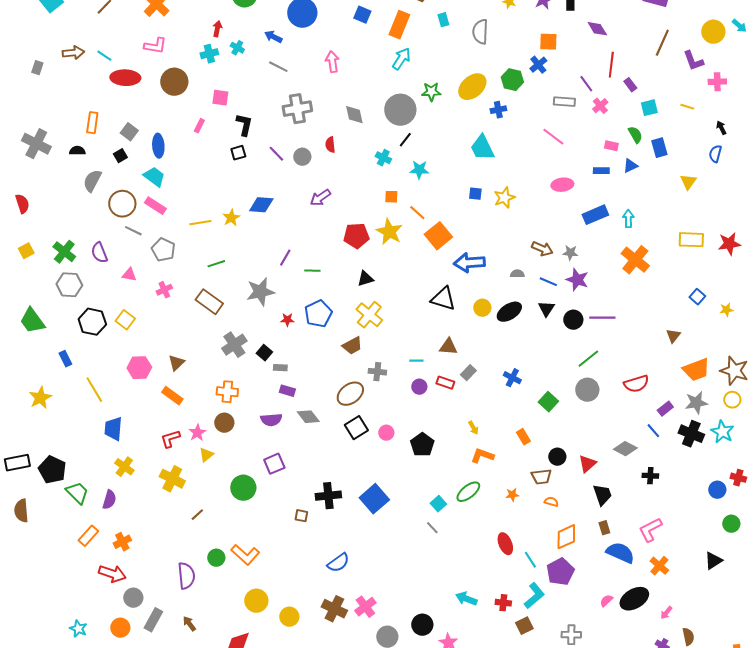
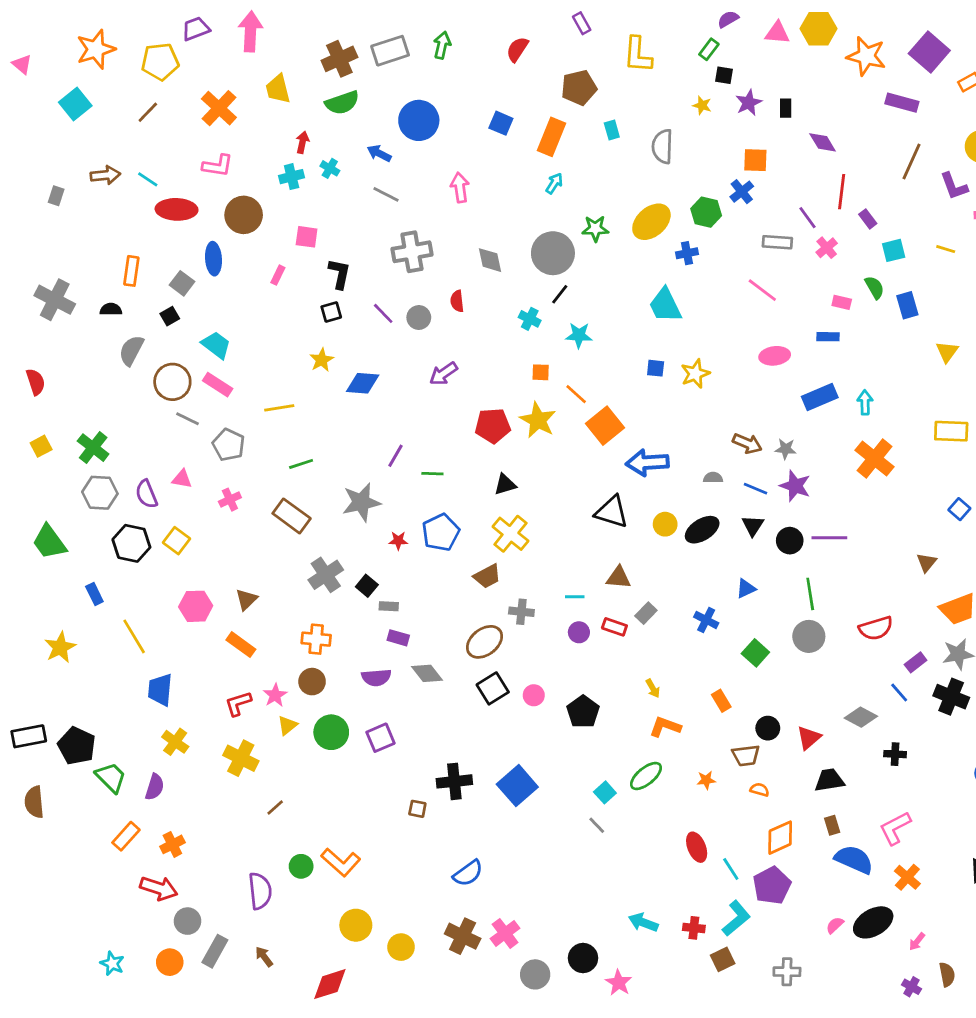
cyan arrow: (401, 59) -> (554, 183), size x0.7
blue ellipse: (158, 146) -> (213, 259), moved
blue triangle: (630, 166) -> (746, 589), moved
yellow star: (231, 218) -> (322, 360), moved
purple semicircle: (99, 253) -> (146, 494), moved
green line: (588, 359) -> (810, 594), turned -60
green circle: (243, 488) -> (331, 732), moved
black trapezoid: (602, 495) -> (829, 780), turned -80

